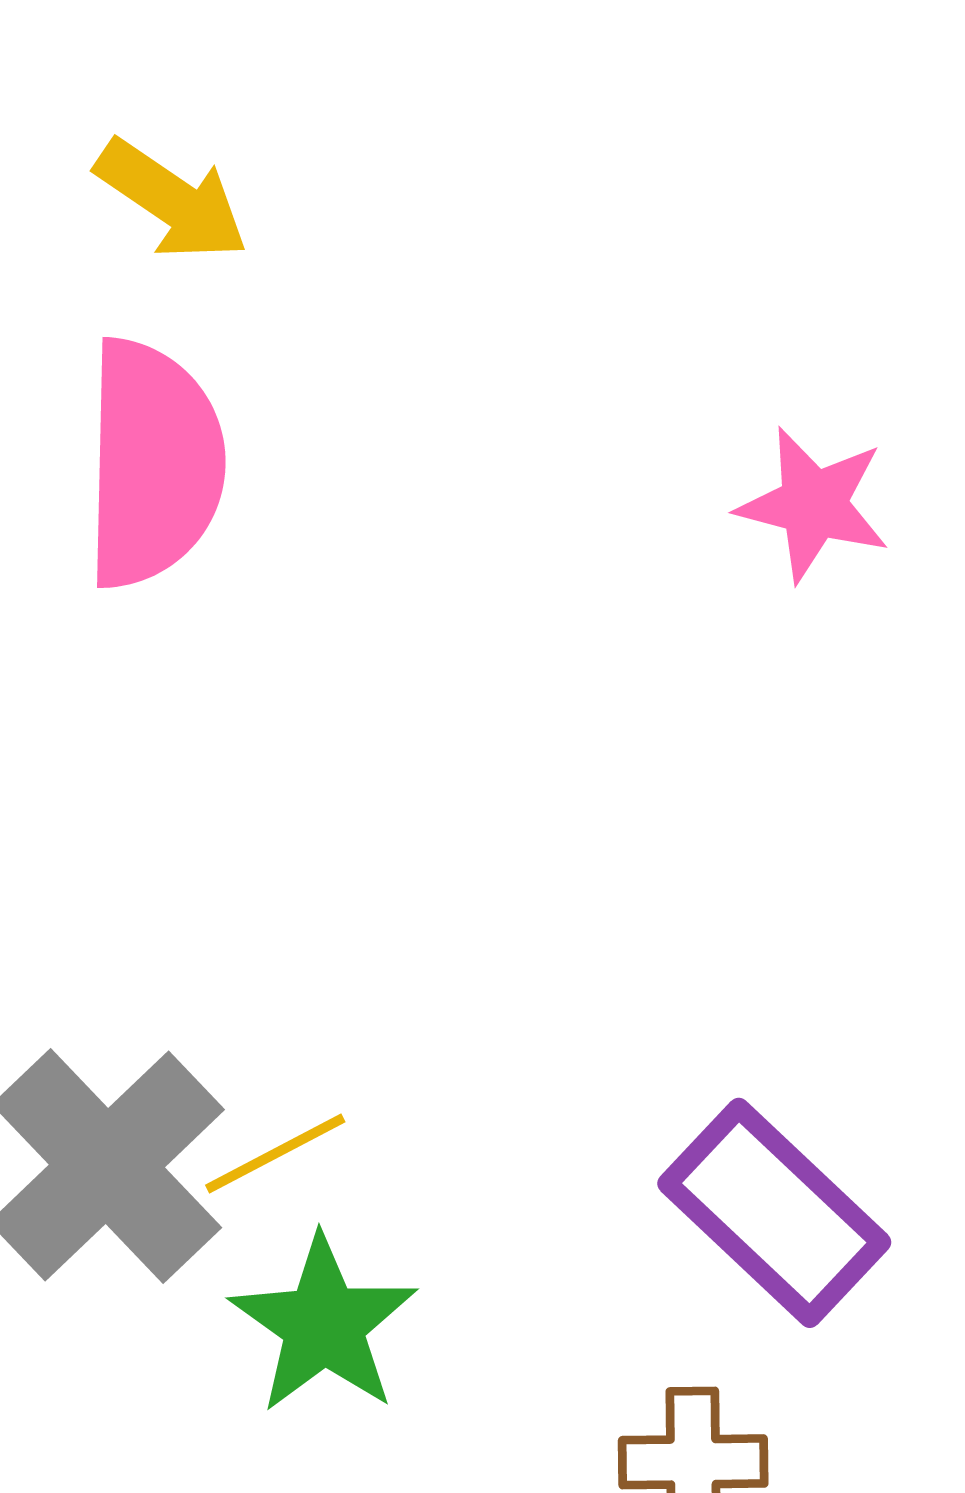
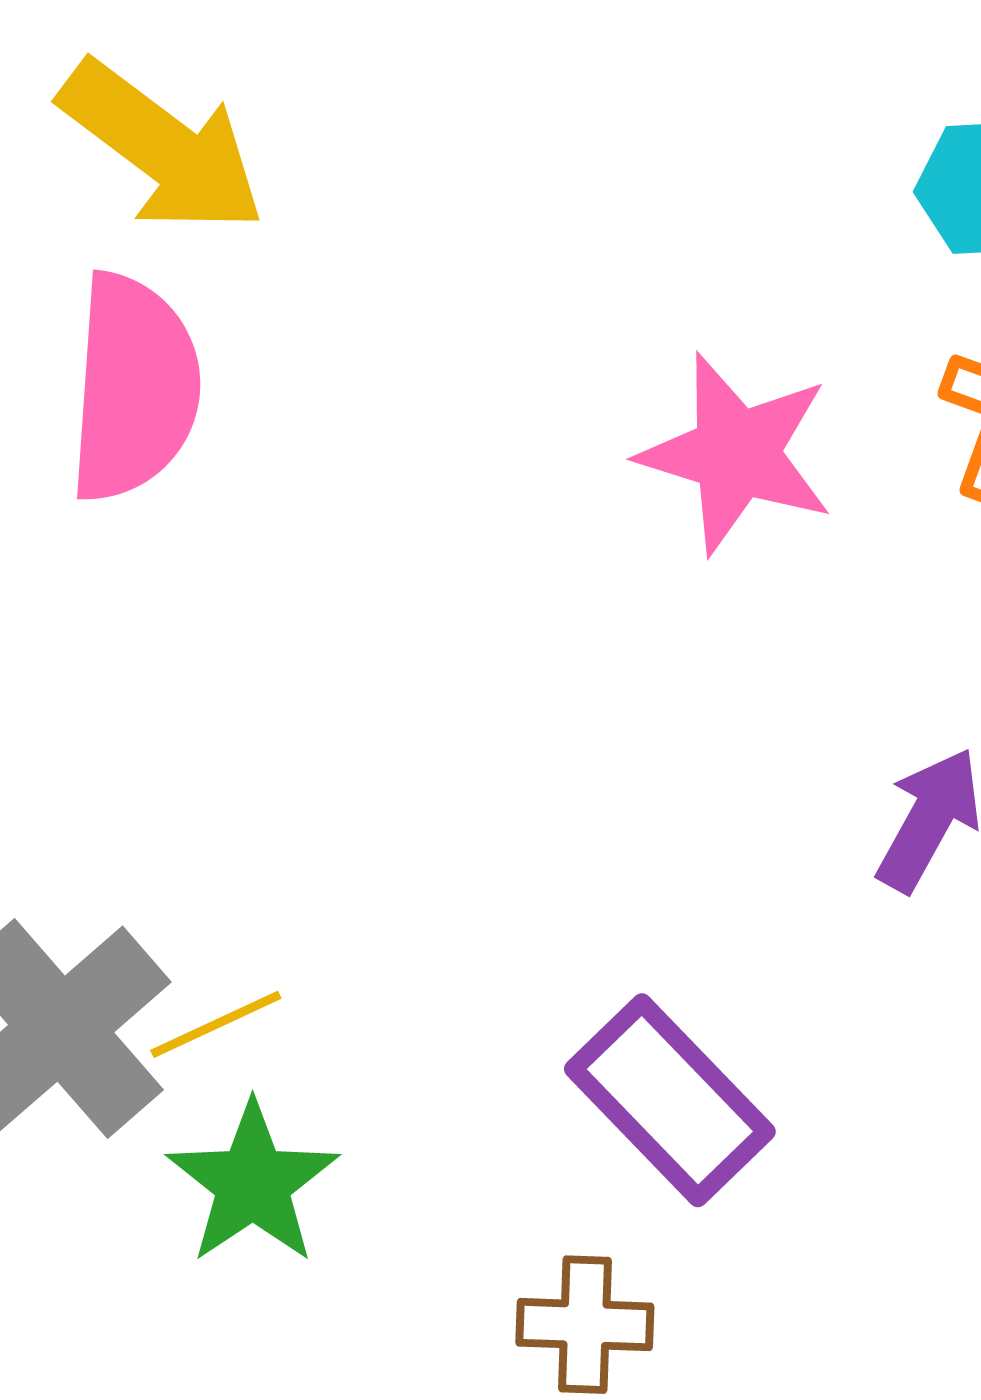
yellow arrow: (172, 200) -> (162, 147), size x1.5
pink star: (813, 504) -> (736, 454), size x1.4

